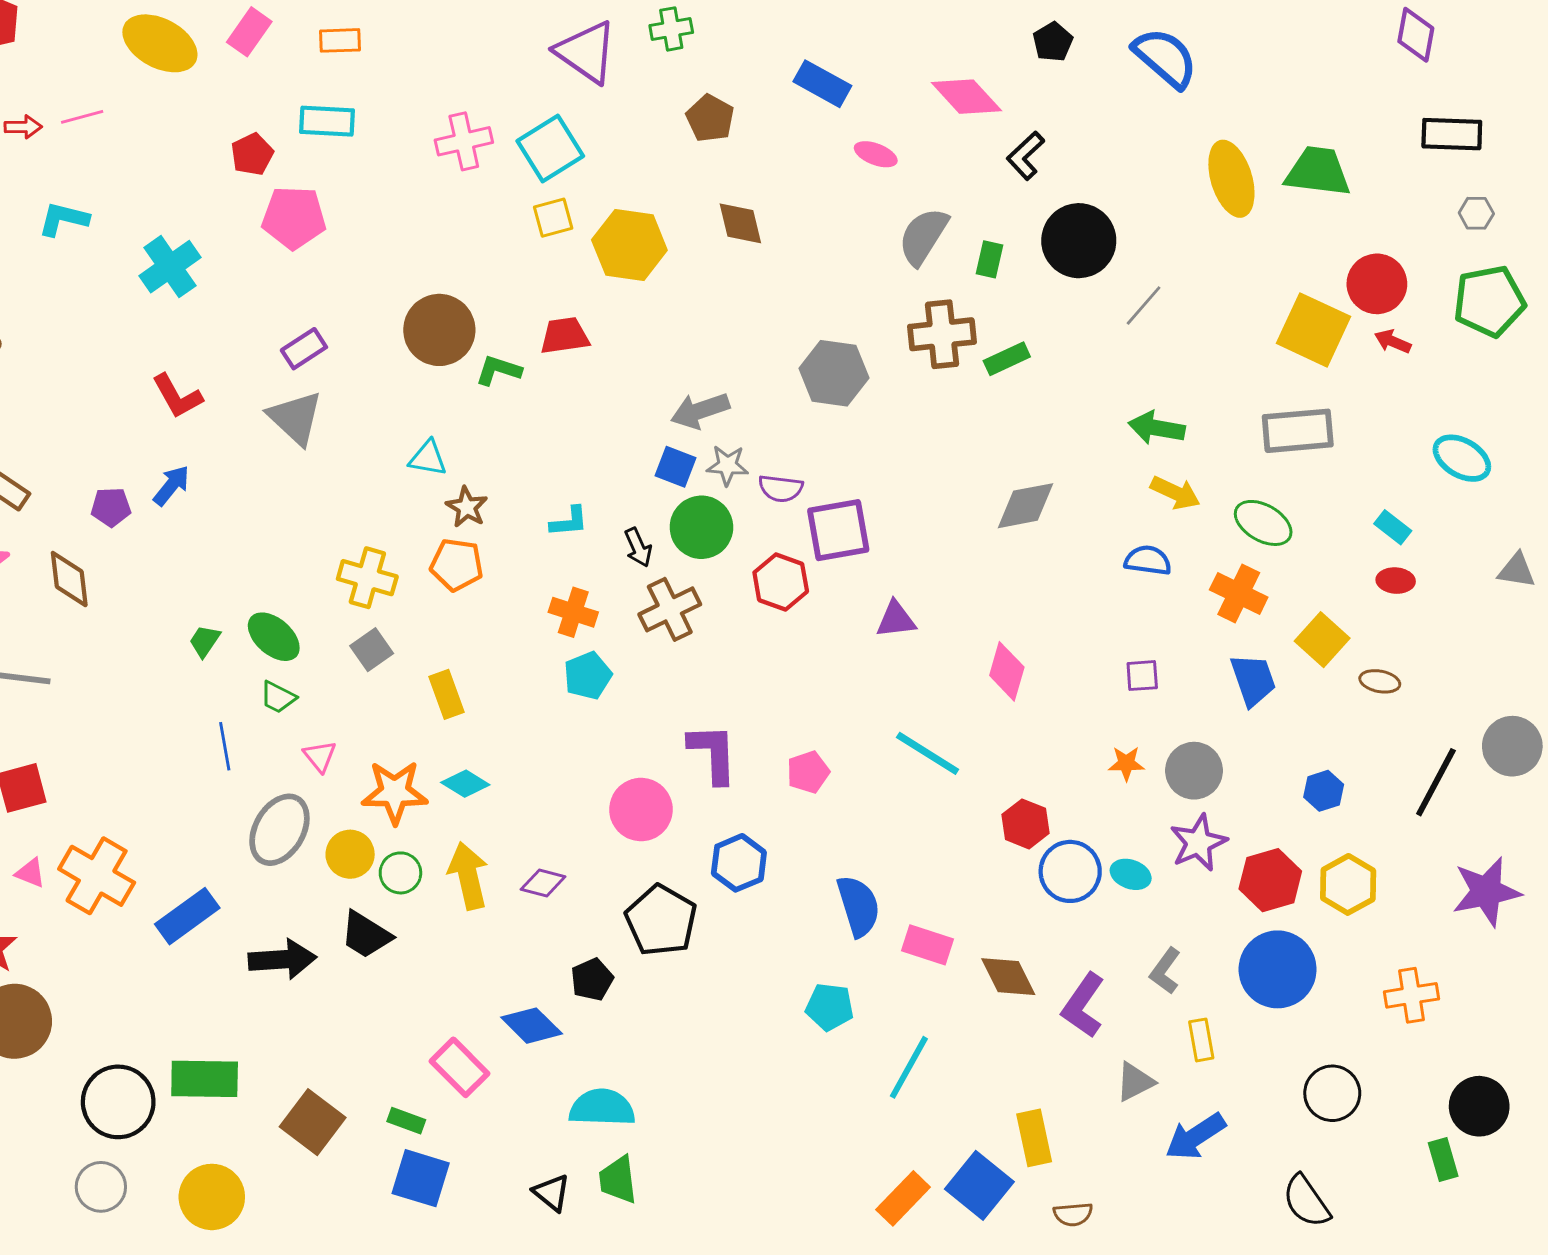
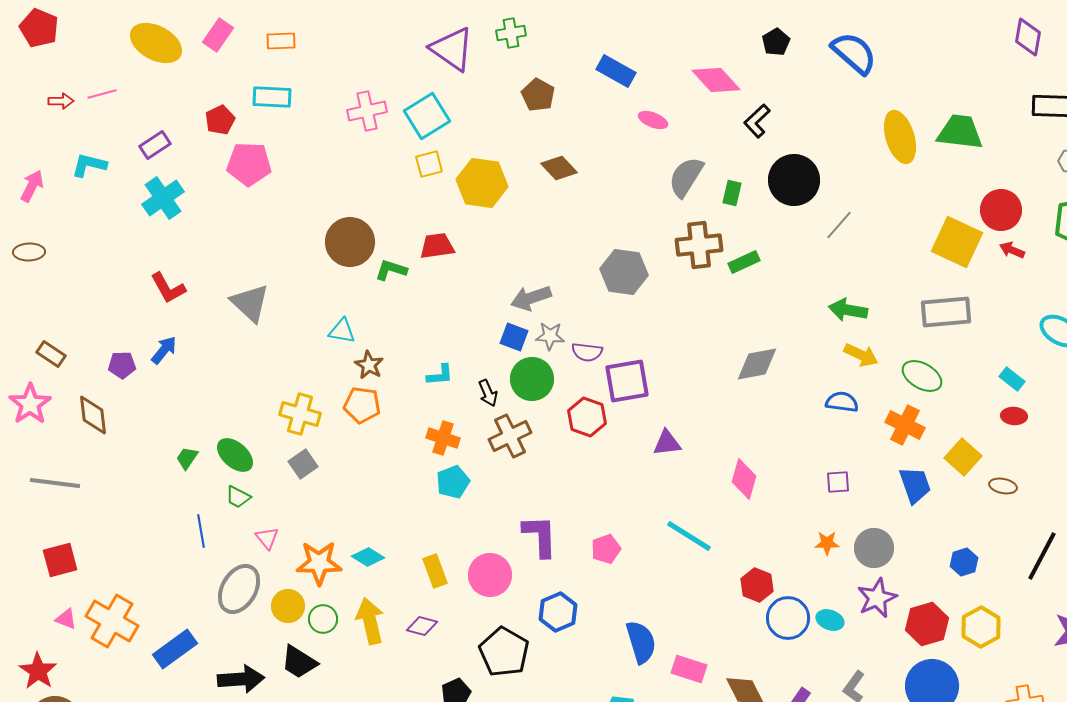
brown diamond: (740, 223) -> (559, 168), turned -30
purple rectangle: (304, 349) -> (155, 145), moved
yellow rectangle: (447, 694) -> (435, 571), moved

